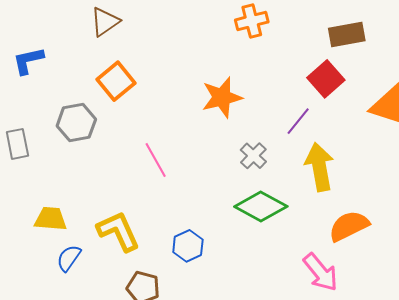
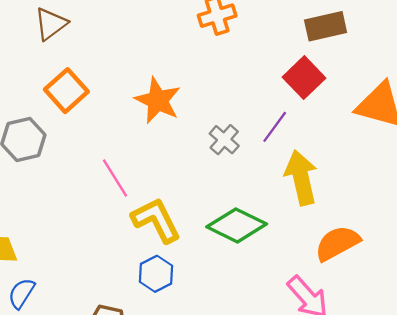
orange star: (222, 97) -> (158, 100), moved, turned -30
gray cross: (253, 156) -> (224, 140), moved
yellow L-shape: (118, 231) -> (156, 220), moved

